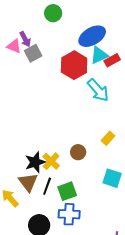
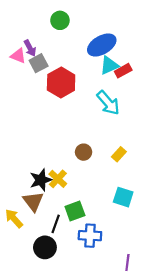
red hexagon: (74, 65) -> (61, 82), moved
brown circle: (78, 152) -> (84, 152), moved
black line: (47, 186) -> (56, 224), moved
blue cross: (69, 214) -> (90, 236), moved

